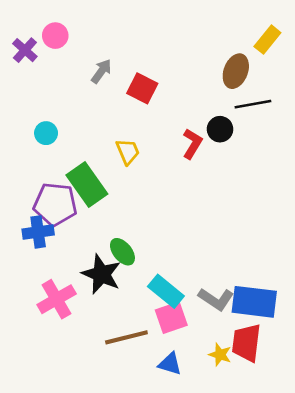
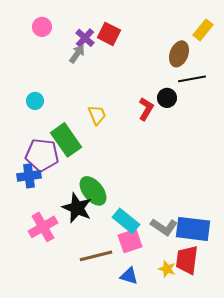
purple cross: (25, 50) -> (85, 38), moved
red square: (142, 88) -> (109, 34), moved
green ellipse: (122, 252) -> (93, 191), size x1.4

